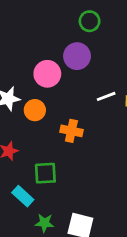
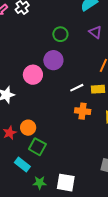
orange circle: (35, 110) -> (28, 128), moved
orange cross: (71, 131) -> (83, 111), moved
green square: (45, 173) -> (37, 147), turned 36

